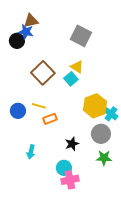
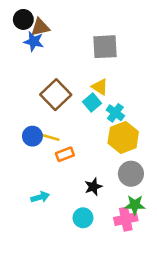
gray square: (81, 36) -> (105, 47), turned -30
black circle: (17, 41) -> (23, 19), moved
blue circle: (18, 111) -> (32, 136), moved
cyan cross: (111, 114) -> (115, 113), moved
cyan arrow: (31, 152) -> (40, 197), turned -120
pink cross: (70, 180) -> (126, 219), moved

